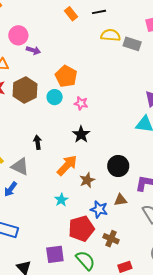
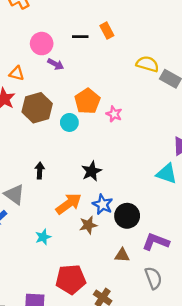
black line: (99, 12) -> (80, 37), moved
pink star: (81, 103) -> (114, 114), moved
cyan star: (61, 200) -> (43, 237), moved
blue star: (99, 209) -> (103, 204), moved

